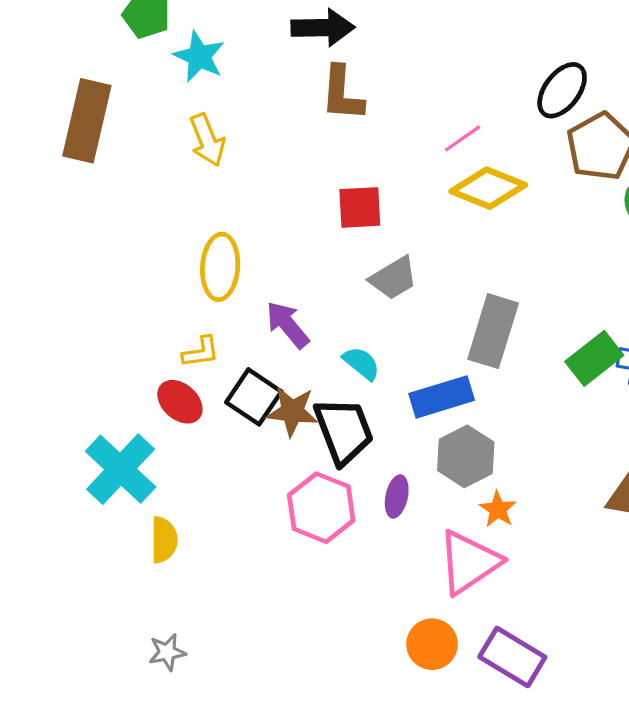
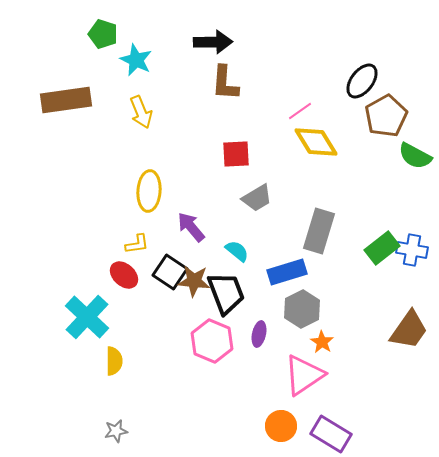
brown rectangle: (87, 121) -> (66, 100), turned 69
yellow diamond: (488, 188) -> (316, 142), turned 36

